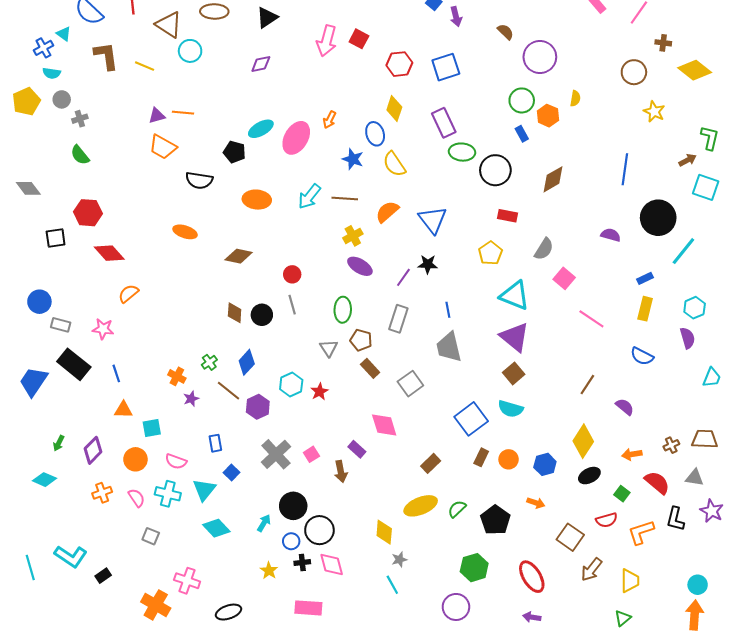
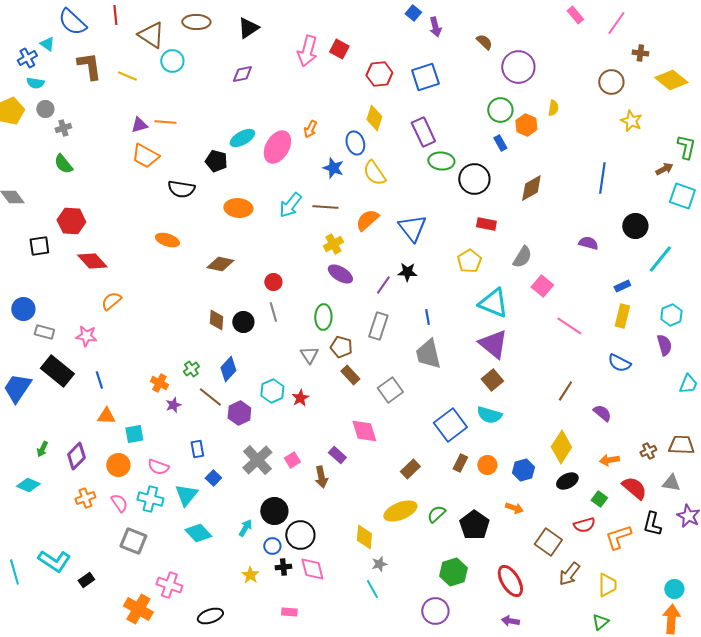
black circle: (658, 218) -> (635, 226), size x0.7
gray square: (151, 536) -> (133, 541), size x1.5
pink rectangle: (308, 608) -> (289, 612), size x0.6

